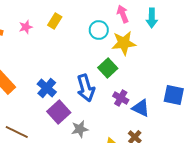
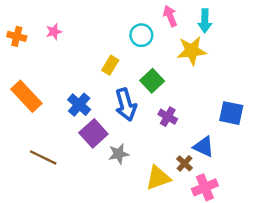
yellow rectangle: (55, 21) -> (110, 65), moved
yellow star: (124, 43) -> (192, 51), moved
blue triangle: (141, 108) -> (204, 147), moved

